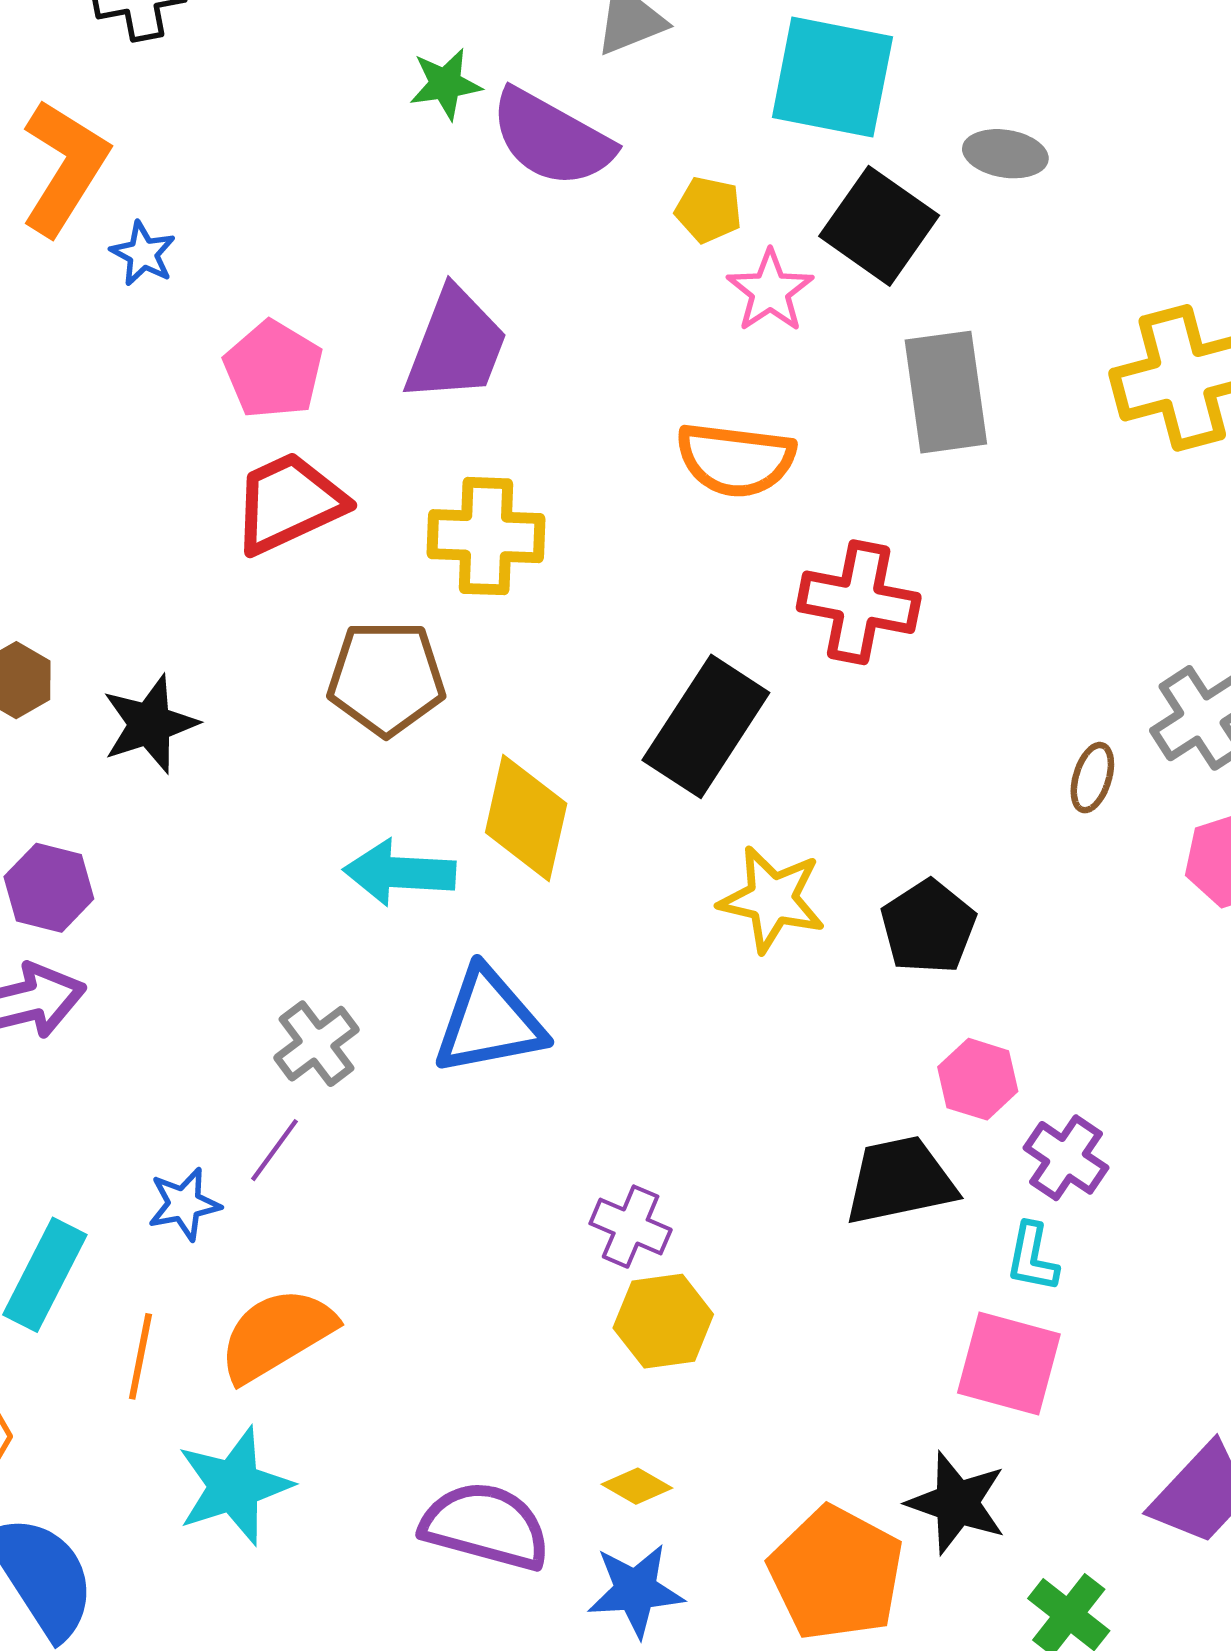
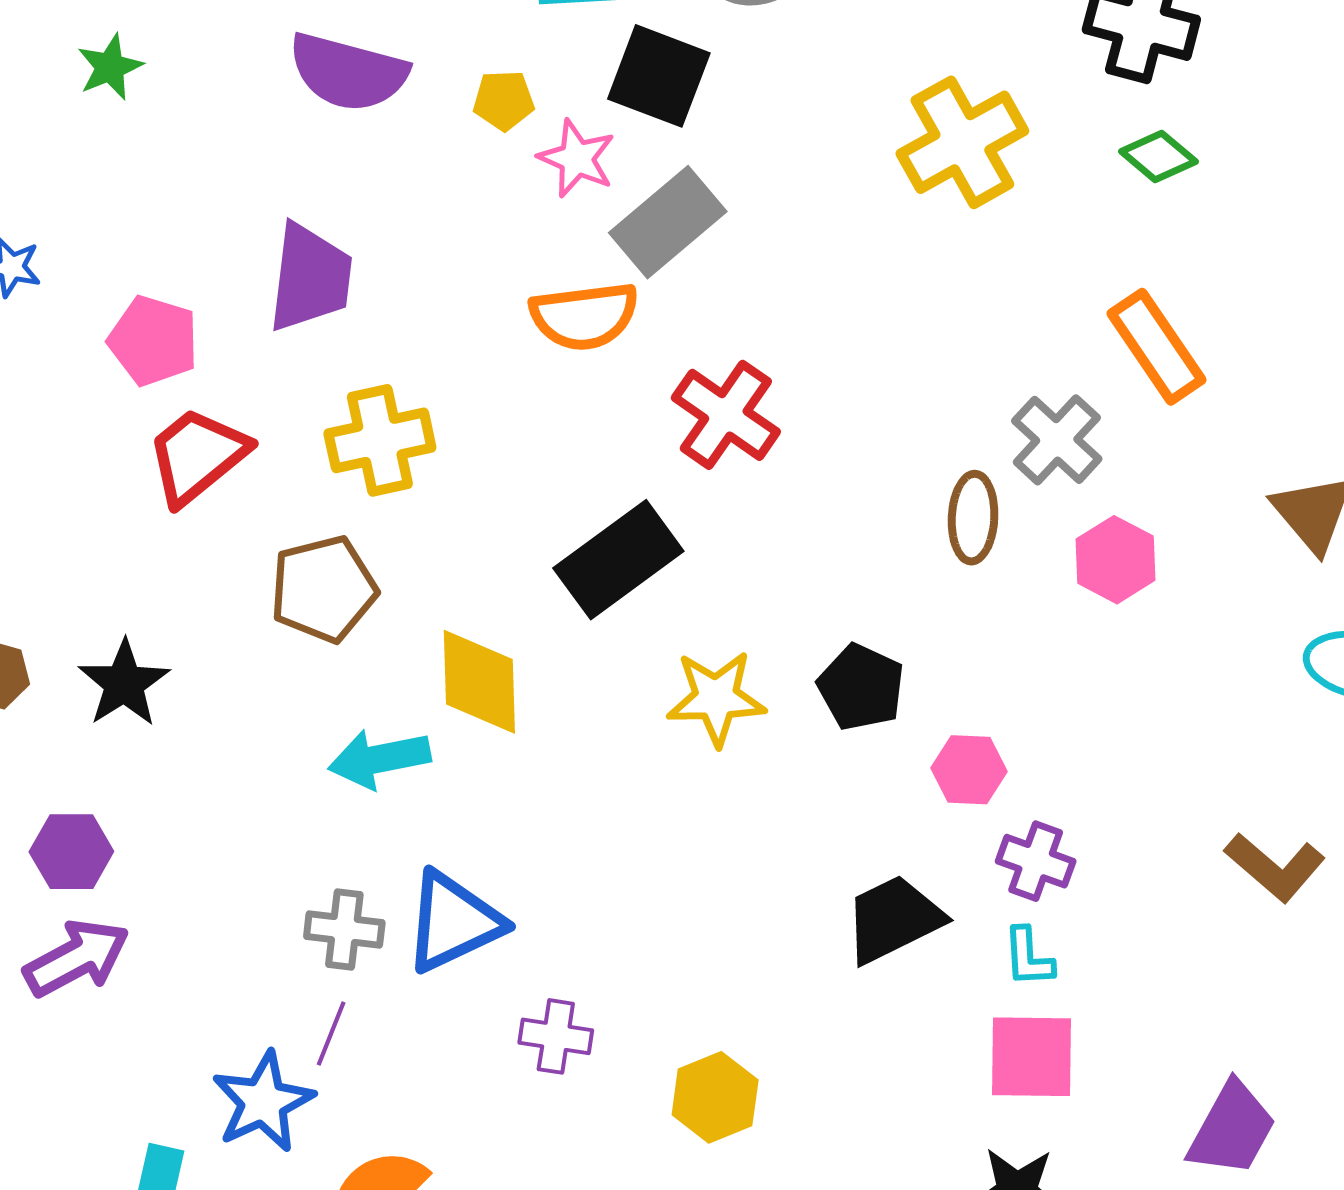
green star: (445, 84) -> (110, 67), moved
gray rectangle: (946, 392) -> (668, 222), moved, turned 72
red cross: (859, 602) -> (726, 415), turned 38
black rectangle: (706, 726) -> (618, 560), turned 35
brown ellipse: (1092, 778) -> (973, 518), size x1.4
blue triangle: (489, 1022) -> (453, 922), moved
gray cross: (316, 1044) -> (344, 929), turned -32
pink hexagon: (978, 1079) -> (969, 770), moved
blue star: (184, 1204) -> (263, 1102), size x1.5
purple cross: (631, 1227) -> (556, 1036), moved

